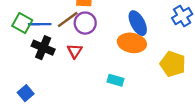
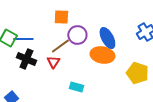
brown line: (68, 20) -> (60, 46), moved
purple circle: (85, 23) -> (77, 35), moved
cyan rectangle: (116, 80) -> (76, 87), moved

